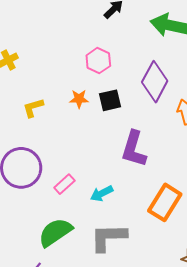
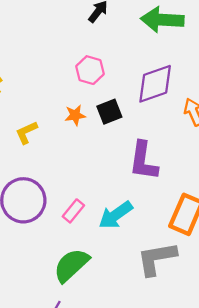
purple diamond: (155, 82) -> (155, 84), turned 51
cyan arrow: (102, 193) -> (116, 215), size x1.4
gray L-shape: (108, 237) -> (157, 259), moved

